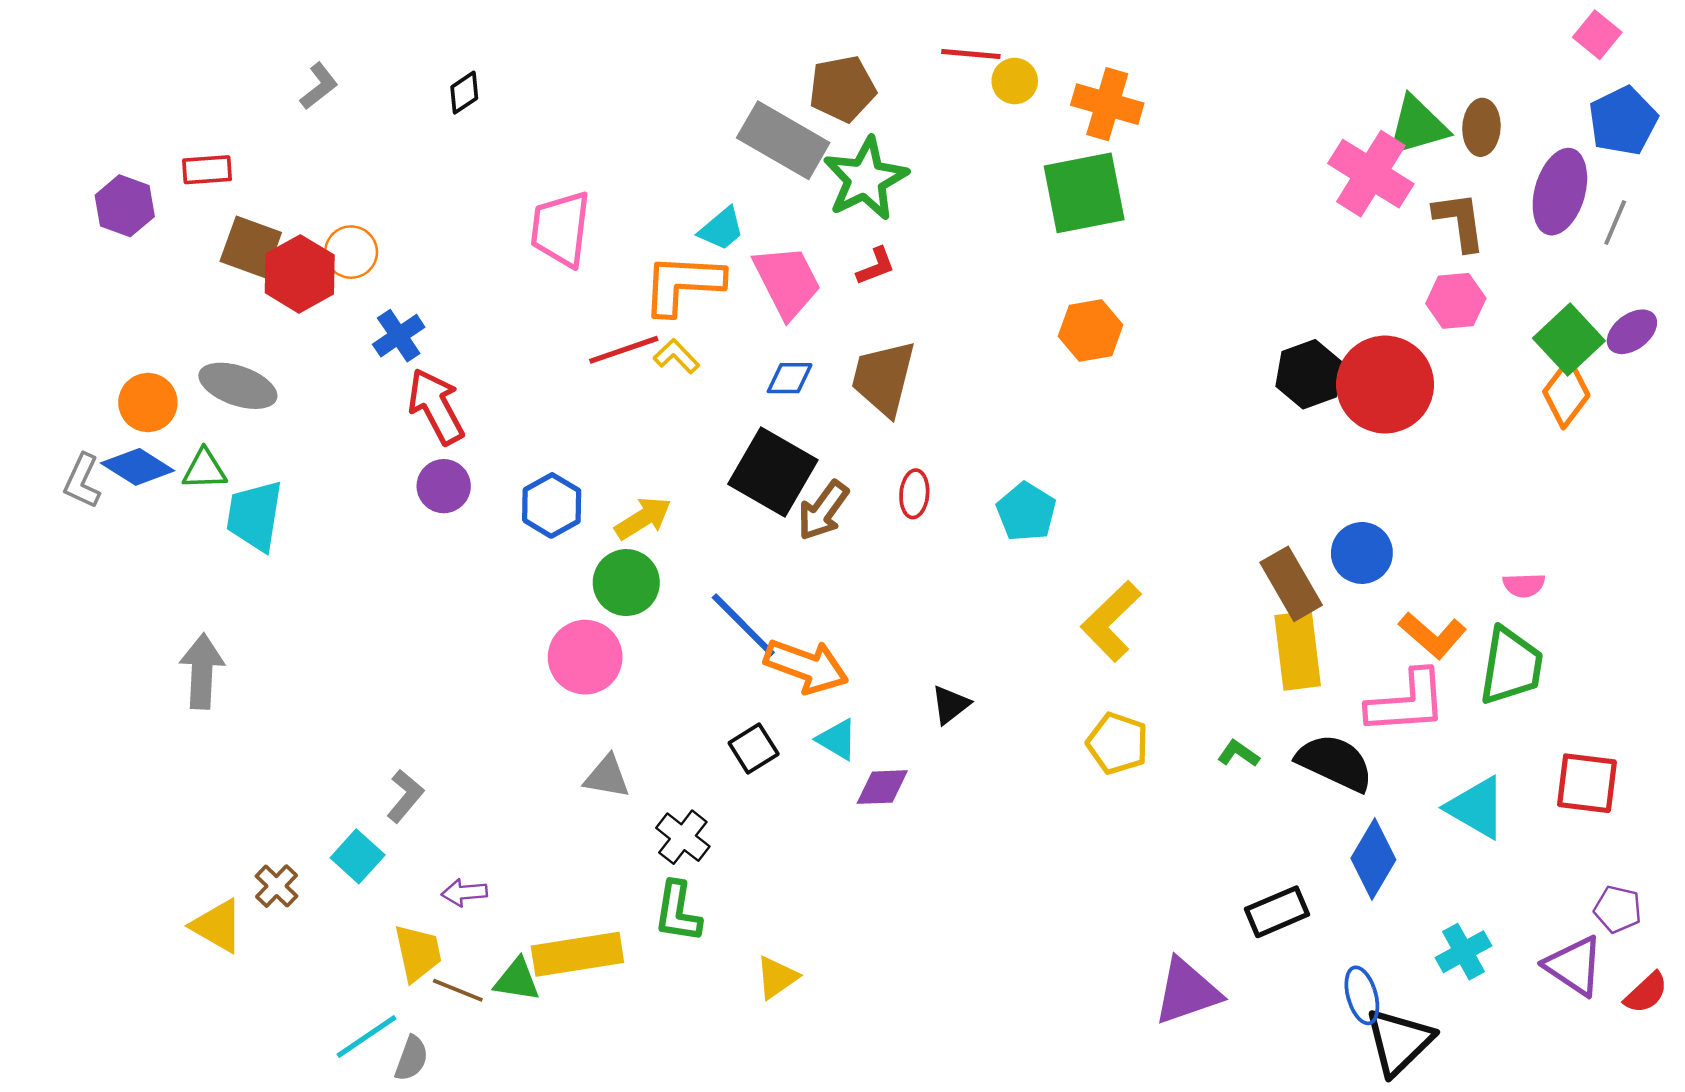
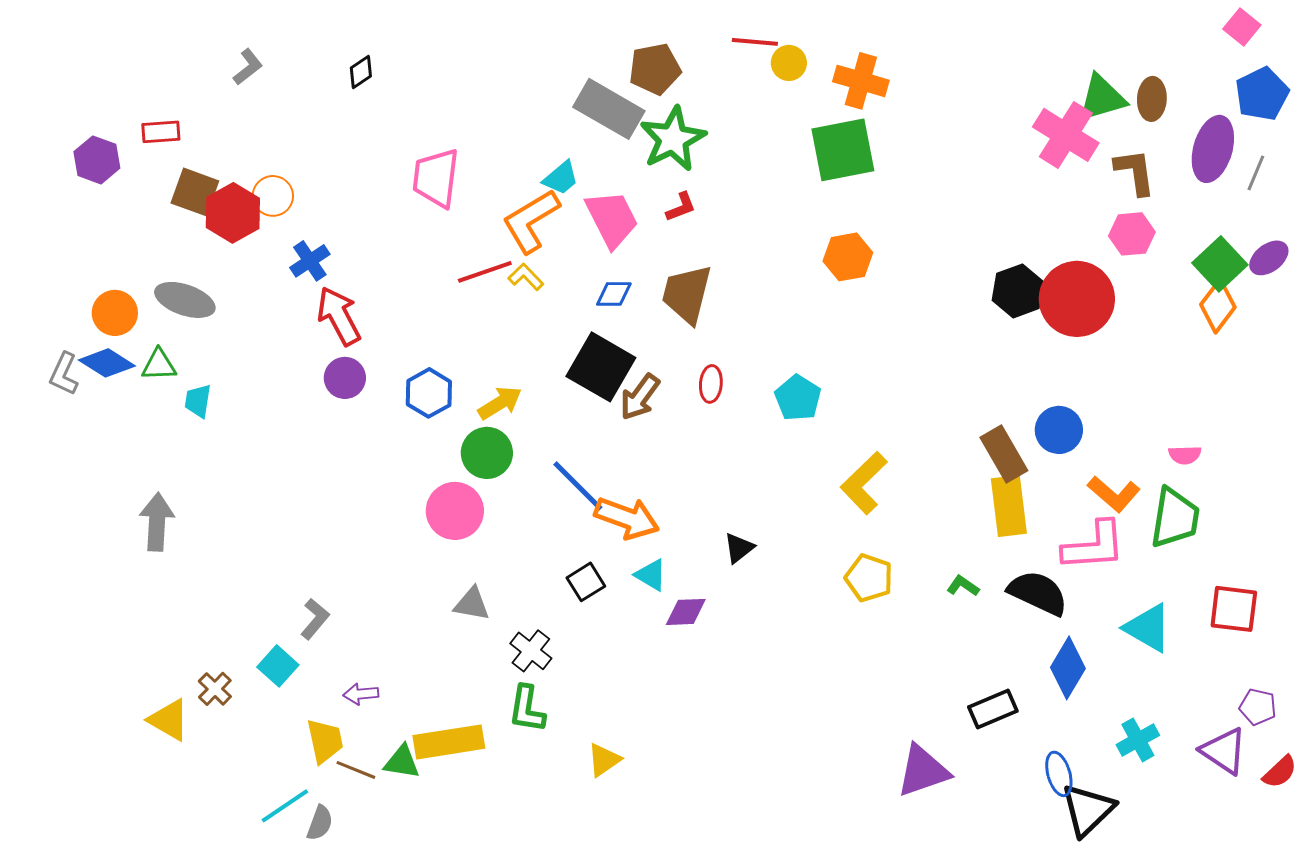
orange L-shape: (683, 284) -> (531, 221), turned -34
cyan trapezoid: (255, 516) -> (198, 401), size x0.6

